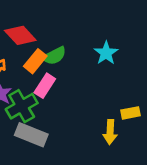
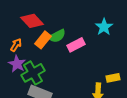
cyan star: (106, 53) -> (104, 27), moved
pink rectangle: (45, 86) -> (76, 45), moved, turned 30

